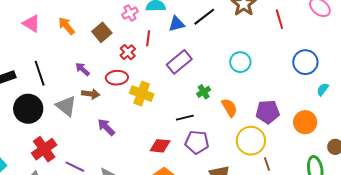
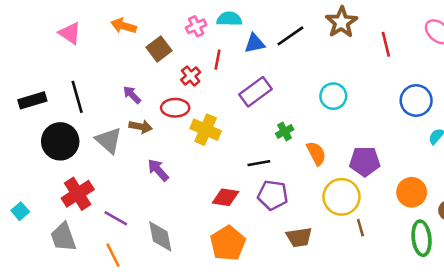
orange arrow: (66, 26) -> (123, 26), moved, turned -36
orange circle: (305, 122) -> (412, 192), moved

